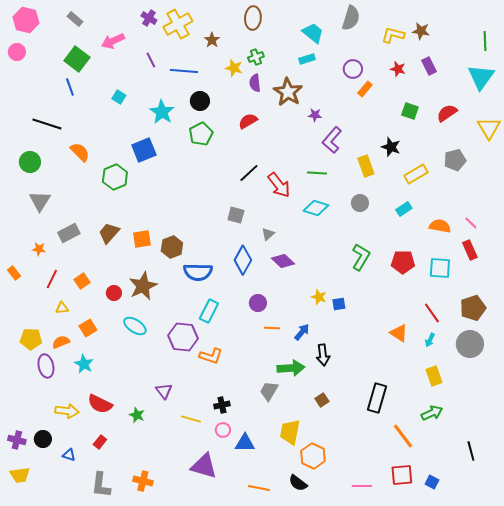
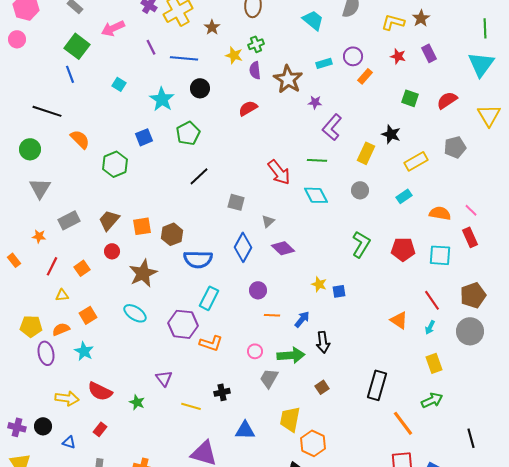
brown star: (421, 31) -> (421, 18), turned 30
cyan rectangle: (307, 59) -> (324, 63), moved
green pentagon: (201, 134) -> (188, 133), moved
blue square: (144, 150) -> (144, 137), size x0.7
yellow rectangle: (366, 166) -> (366, 153), turned 45
black line: (249, 173) -> (199, 176), moved
cyan diamond: (316, 208) -> (316, 195), turned 45
red circle: (114, 293) -> (112, 251), moved
pink circle: (223, 430) -> (255, 351), moved

